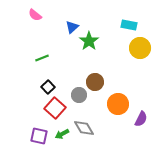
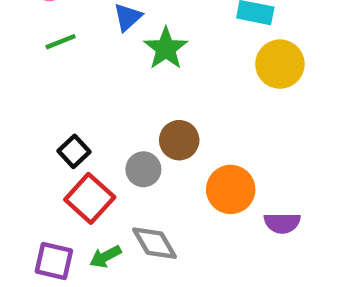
green line: (42, 58) -> (61, 42), moved
purple semicircle: (141, 119) -> (282, 223), turned 63

